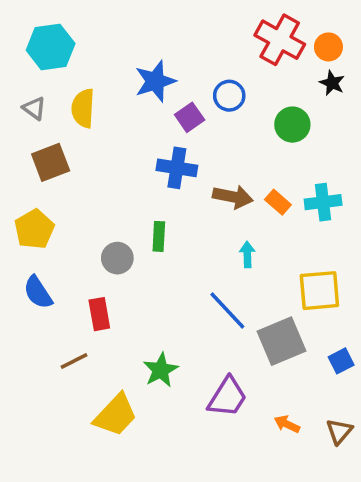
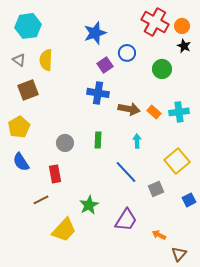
blue star: (155, 81) -> (95, 33), moved
green rectangle: (159, 236) -> (98, 140), moved
yellow square: (319, 291) -> (177, 161), turned -35
gray square: (282, 341) -> (156, 189), size x0.6
brown triangle: (339, 431) -> (179, 254), moved

